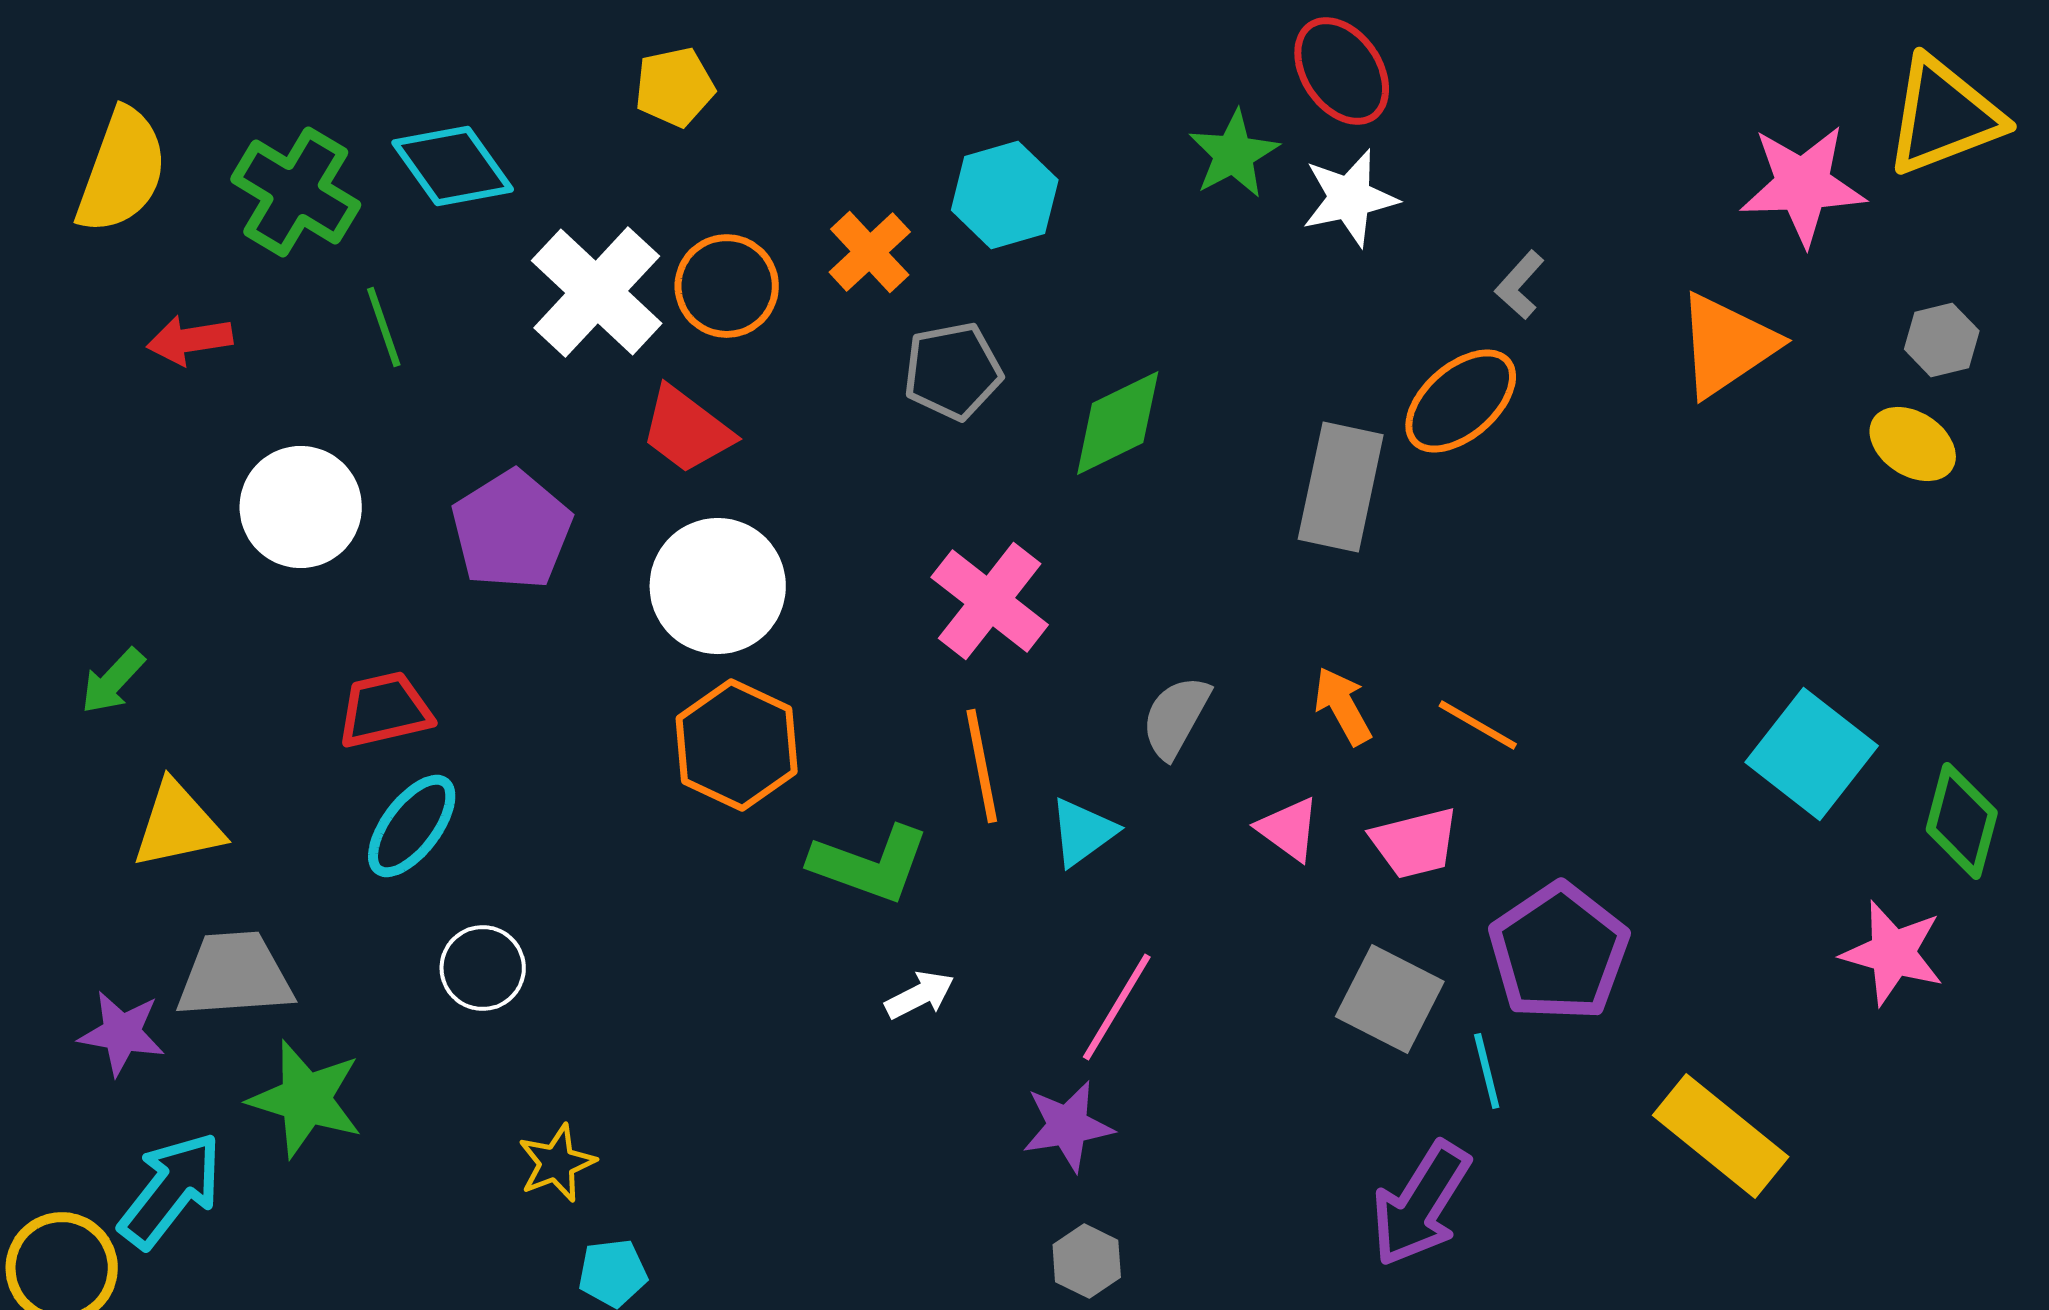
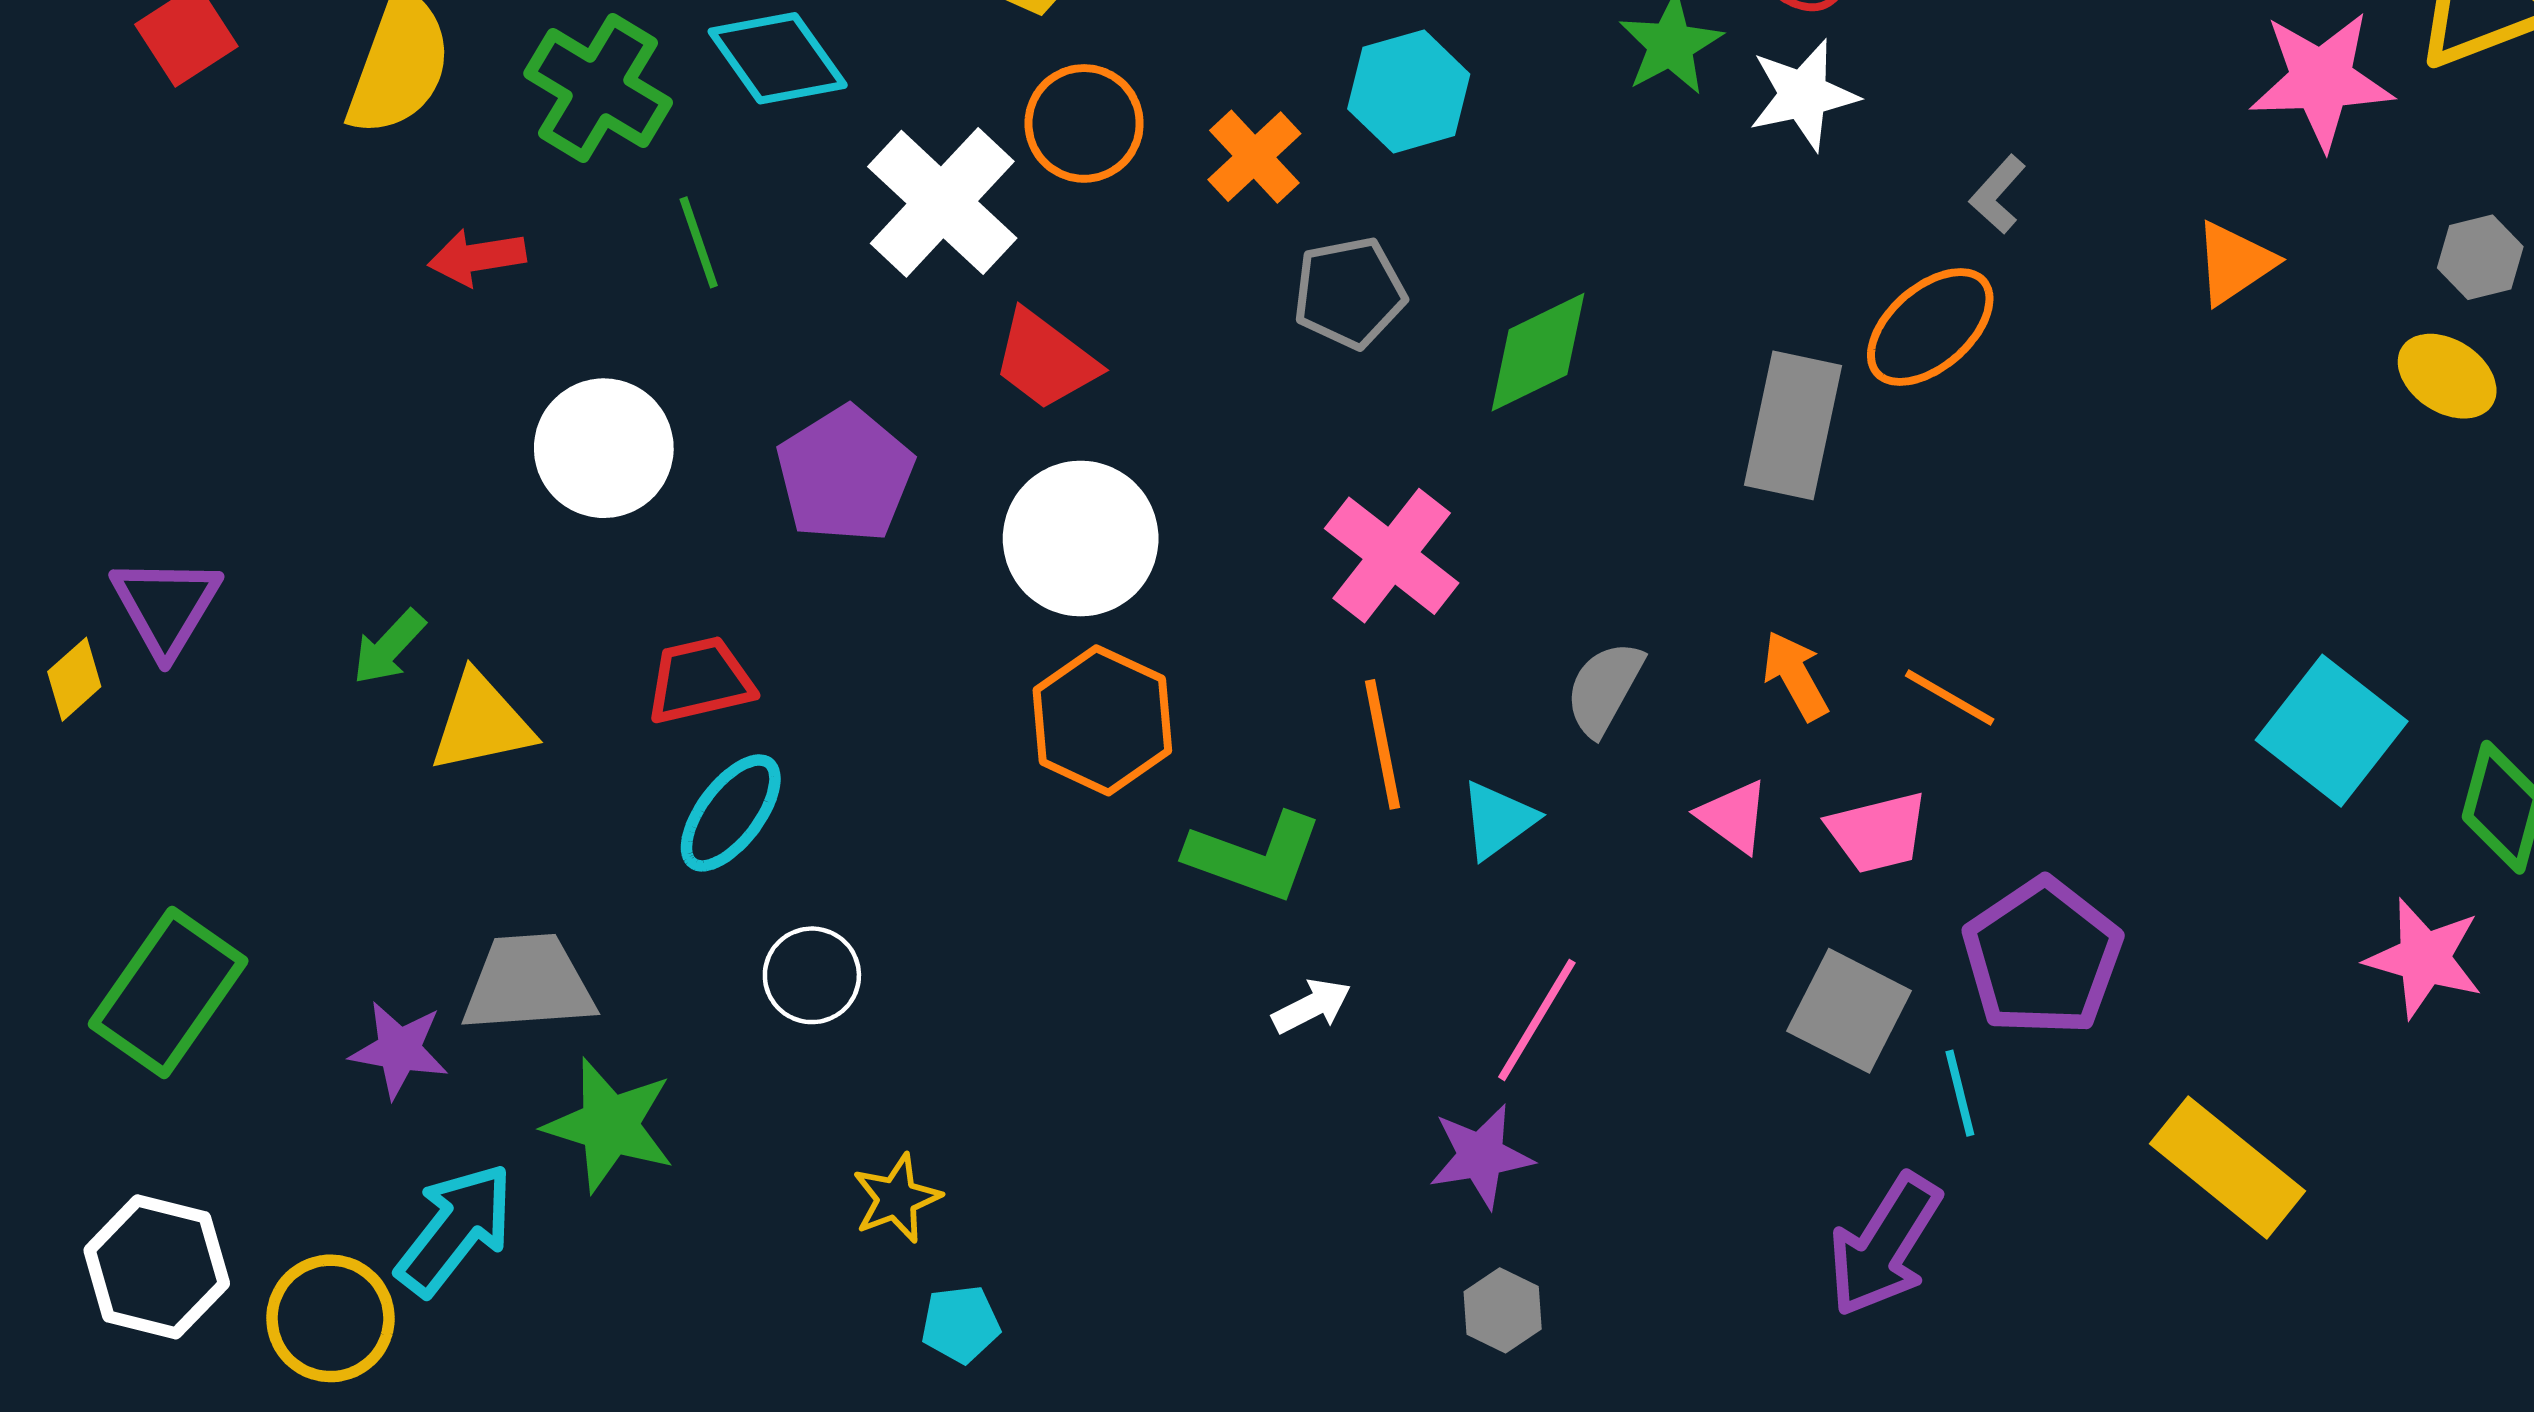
orange circle: (727, 286) -> (1084, 123), moved
orange triangle: (1727, 345) -> (2234, 263), size x0.7
yellow triangle: (178, 825) -> (481, 723), moved

